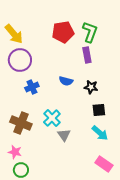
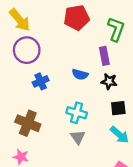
green L-shape: (90, 32) -> (116, 29), moved
purple rectangle: (87, 55) -> (104, 56), moved
cyan cross: (52, 118) -> (77, 113), moved, turned -30

